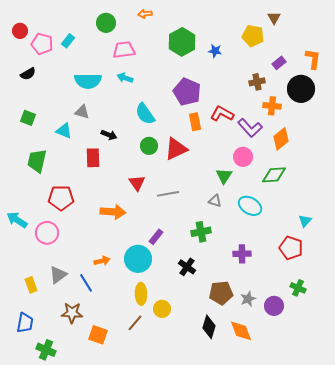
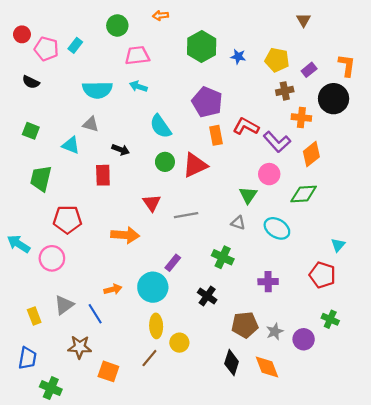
yellow pentagon: (253, 36) -> (277, 60), moved
black semicircle: (28, 74) -> (31, 82), turned 56
green cross: (201, 232) -> (223, 257), turned 36

